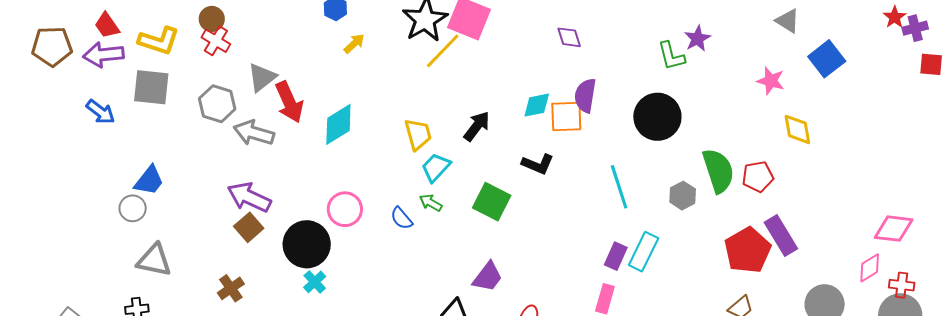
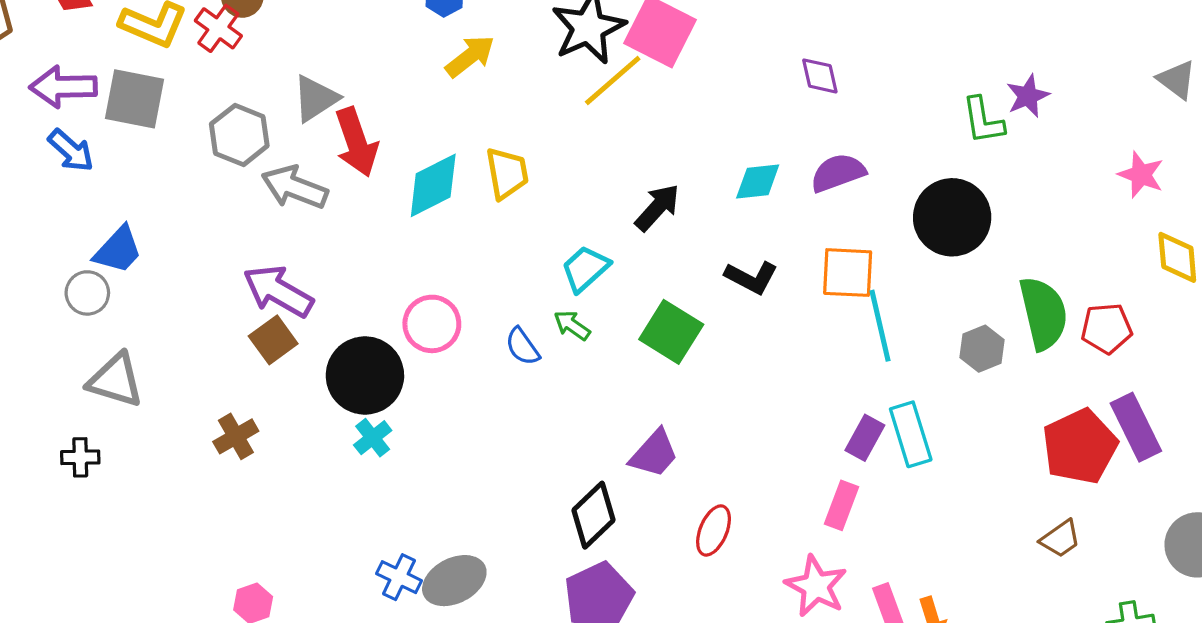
red cross: (216, 41) -> (218, 28), moved
yellow arrow: (354, 44) -> (470, 56), size x1.4
purple arrow: (103, 55) -> (63, 87), moved
purple semicircle: (585, 95) -> (838, 173), turned 56
blue arrow: (100, 112) -> (71, 151), moved
orange square: (566, 117) -> (848, 273), moved
yellow trapezoid: (418, 134) -> (507, 173), moved
cyan rectangle: (644, 252) -> (911, 434), turned -48

